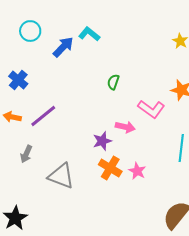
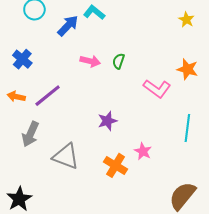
pink arrow: (125, 127) -> (90, 61), moved
gray arrow: (26, 154) -> (30, 134), size x1.4
orange cross: (110, 168) -> (116, 165), moved

